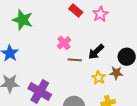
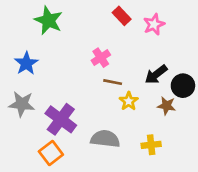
black arrow: (96, 52) -> (156, 74), moved
yellow star: (99, 78) -> (129, 101), moved

